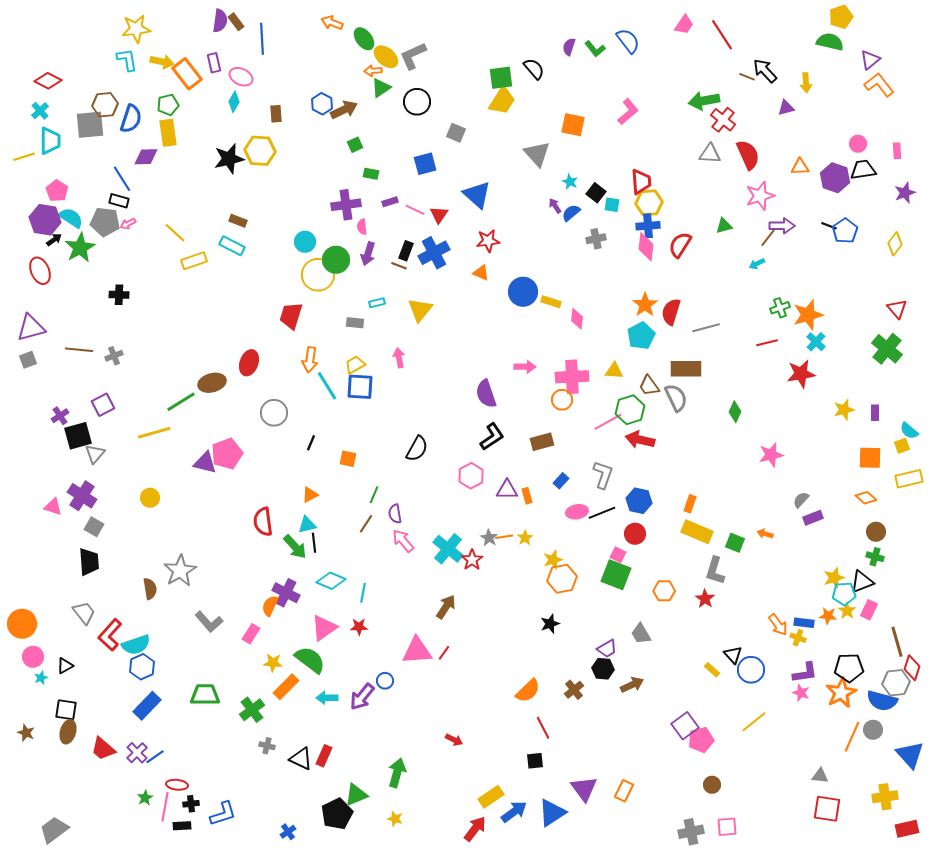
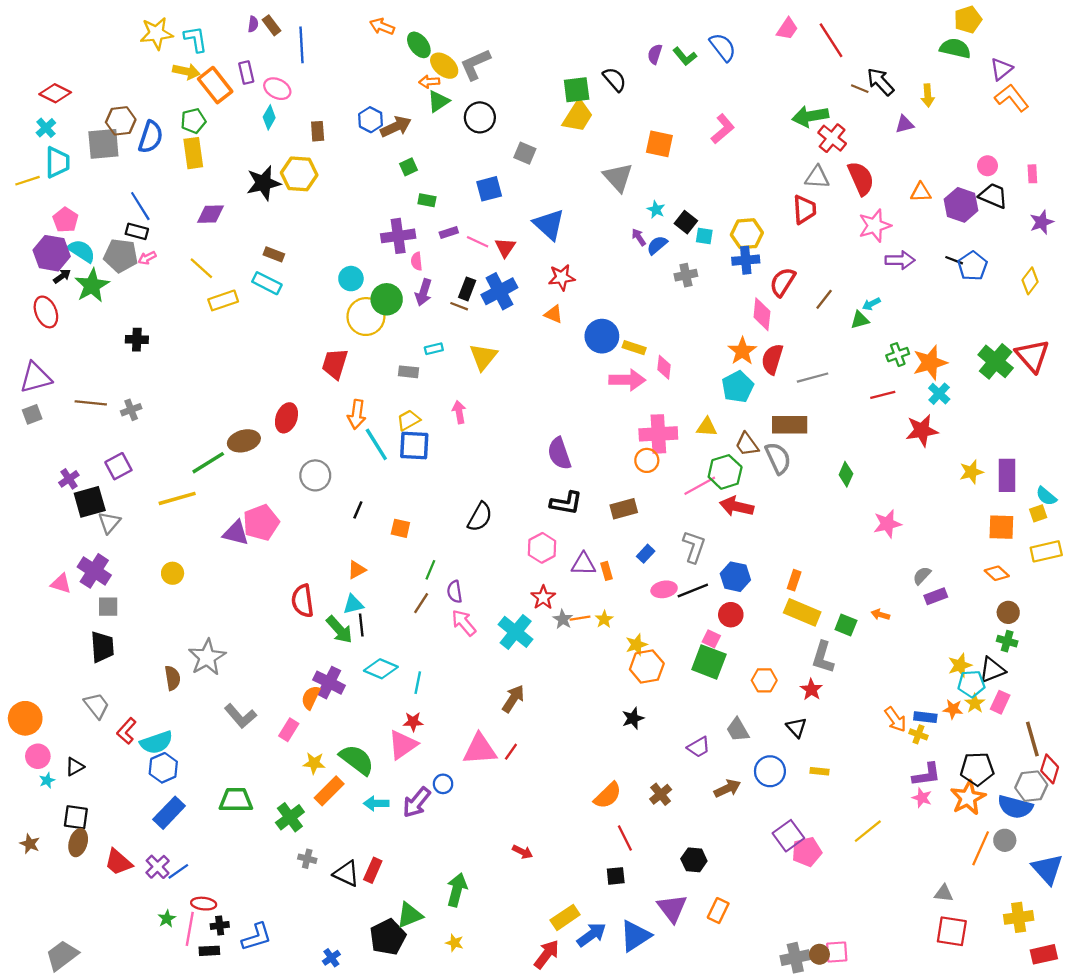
purple semicircle: (220, 21) -> (253, 24), size x0.6
cyan L-shape: (127, 60) -> (196, 39), moved
purple diamond: (146, 157) -> (211, 214), moved
black trapezoid: (863, 170) -> (993, 196), turned 32
red trapezoid: (641, 182) -> (804, 209), moved
green triangle: (724, 226) -> (860, 320), moved
brown line: (768, 238) -> (824, 299), moved
pink diamond: (646, 247) -> (762, 314), moved
red triangle: (897, 309) -> (1032, 356), size x1.5
green cross: (887, 349) -> (996, 361), moved
pink arrow: (525, 367) -> (627, 380), moved, size x1.4
purple rectangle: (875, 413) -> (1007, 475), size x1.8
black L-shape: (492, 437) -> (566, 503), turned 44
gray square: (94, 527) -> (108, 607), turned -30
red star: (472, 560) -> (543, 597), moved
pink triangle: (324, 628) -> (403, 745), moved
red L-shape: (110, 635) -> (126, 731), size x0.7
black triangle: (733, 655) -> (796, 727), moved
black hexagon: (603, 669) -> (694, 860), moved
yellow rectangle: (712, 670) -> (819, 771), turned -35
blue circle: (751, 670) -> (770, 771), moved
brown circle: (712, 785) -> (819, 954), moved

